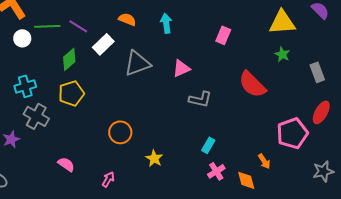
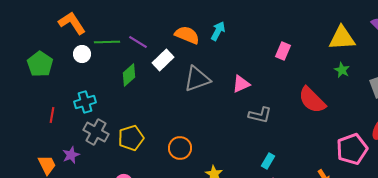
orange semicircle: (127, 19) -> (187, 35), size x1.4
cyan arrow: (166, 23) -> (218, 31), moved, turned 36
yellow pentagon: (71, 93) -> (131, 138), moved

